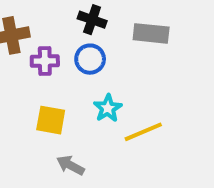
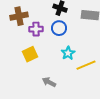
yellow square: (51, 120) -> (30, 54), moved, turned -35

